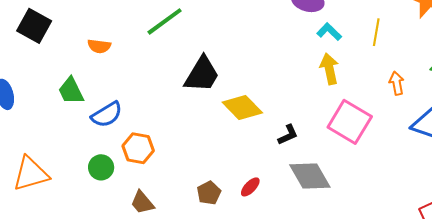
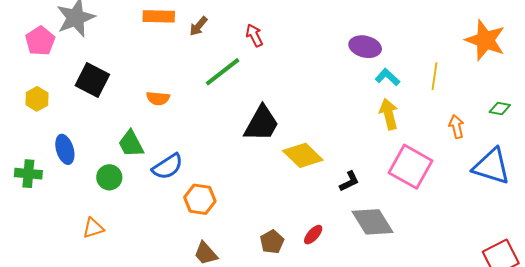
green circle: (101, 167) -> (109, 177), moved
orange triangle: (31, 174) -> (93, 228), size x0.6

